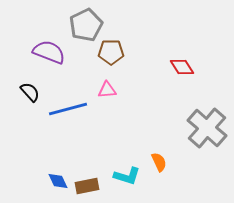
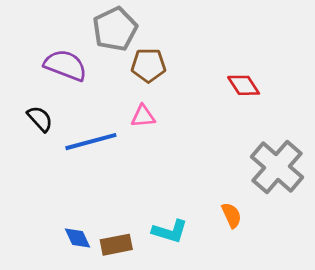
orange semicircle: (159, 162) -> (231, 215), moved

